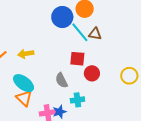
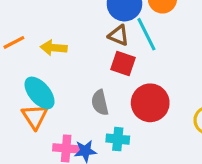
brown triangle: (95, 34) -> (119, 35), moved
red square: (77, 59) -> (123, 63), moved
red circle: (92, 73) -> (150, 103), size x1.5

